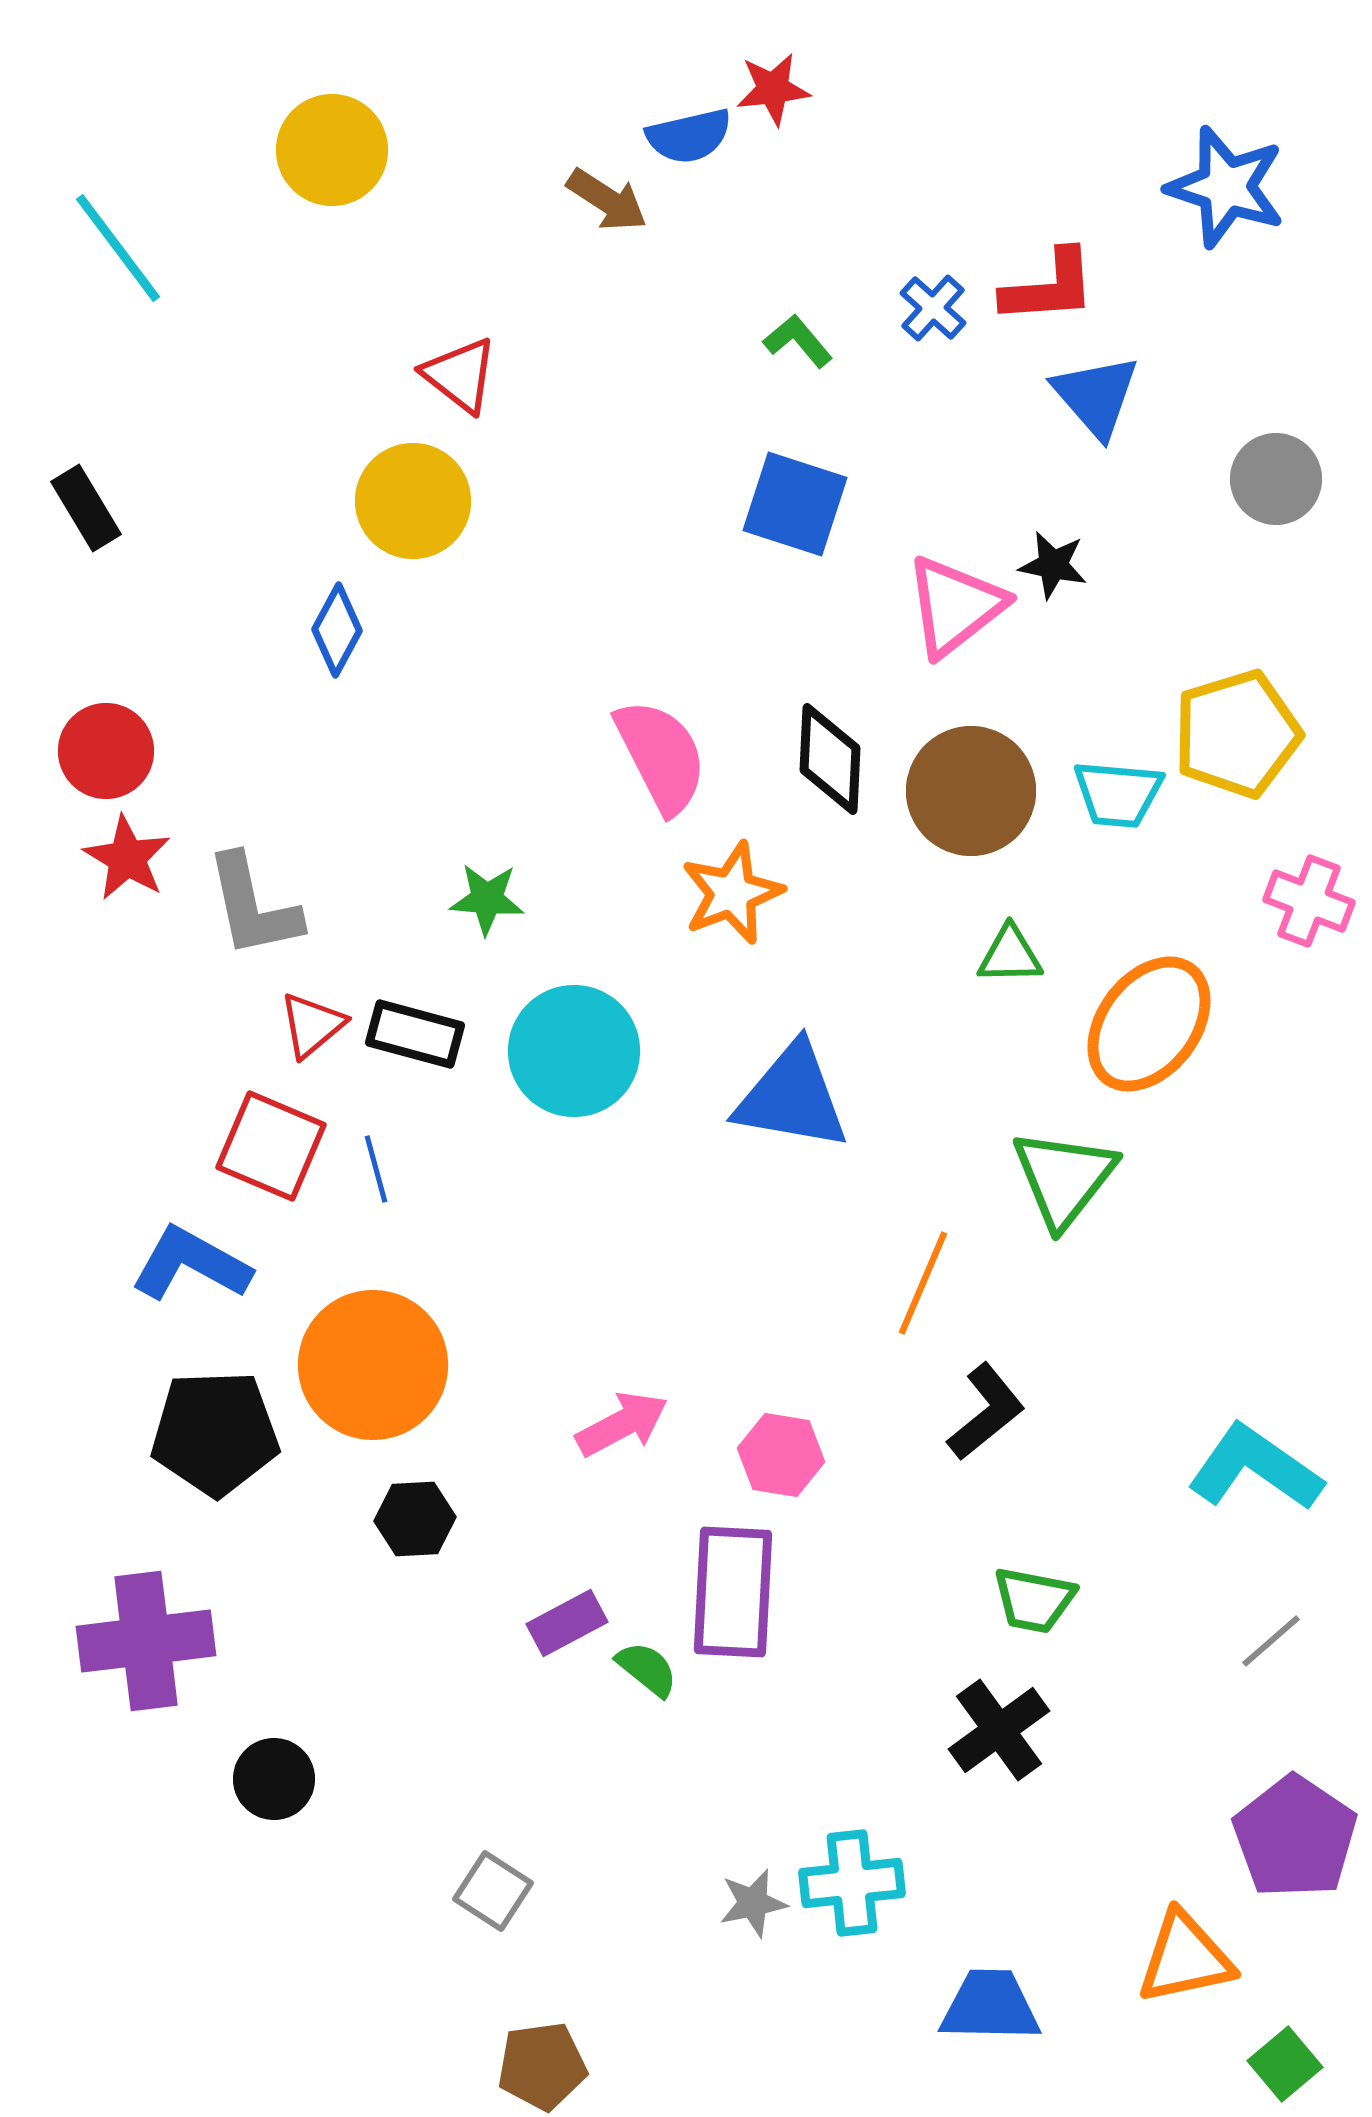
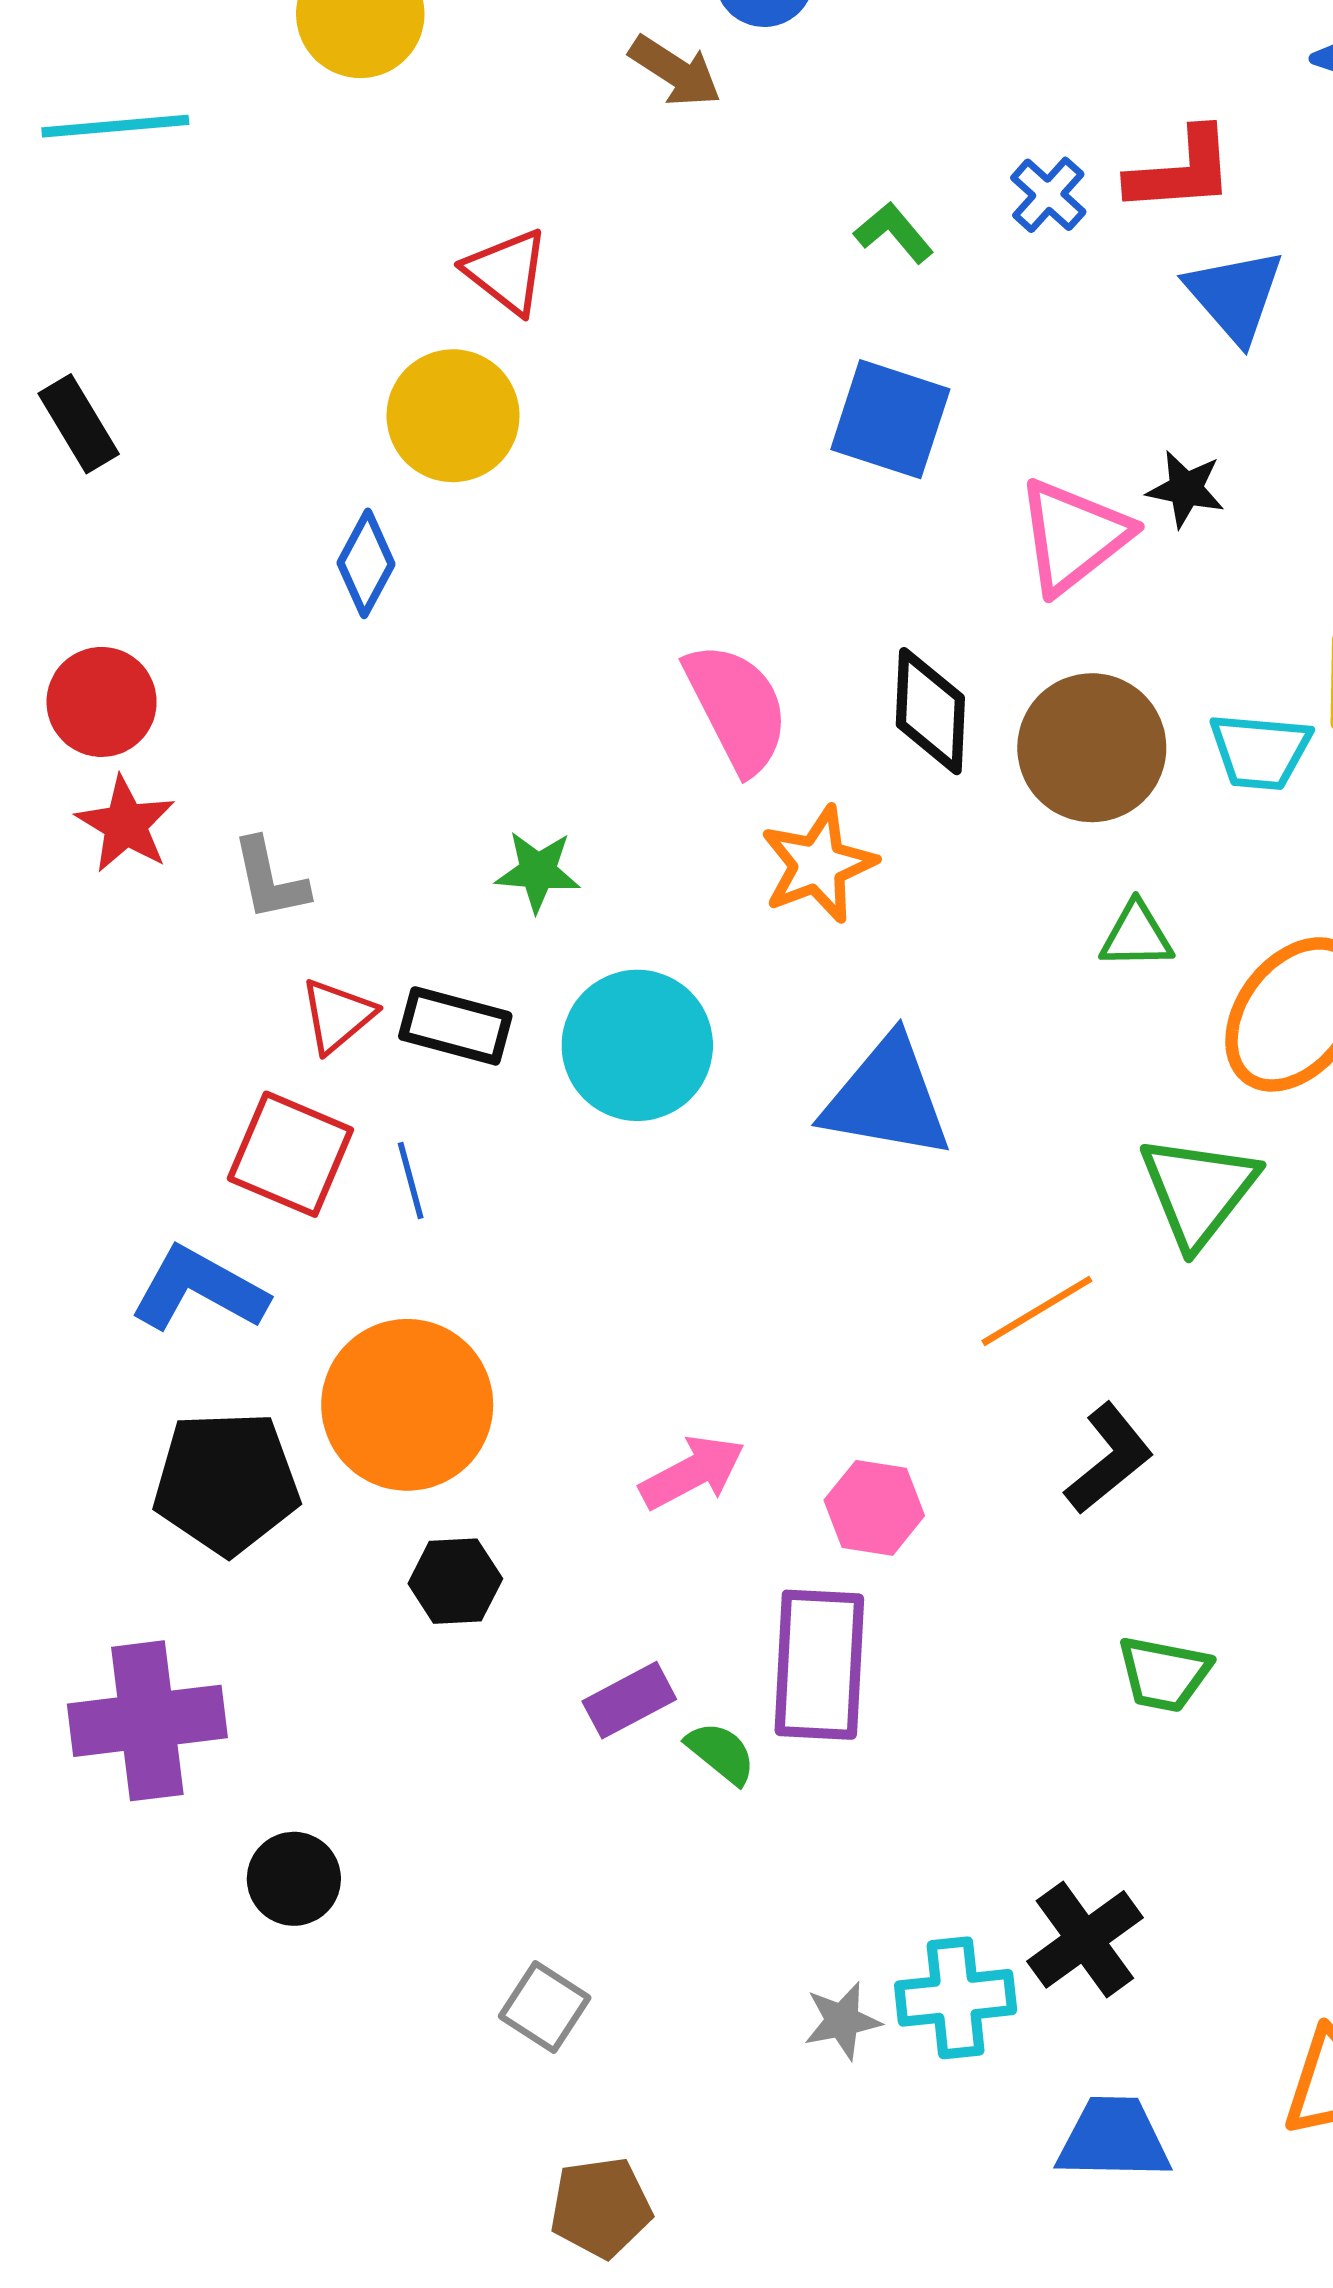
cyan line: (118, 248) -> (115, 126), turned -58
gray L-shape: (253, 906) -> (270, 879), size x0.7
orange line: (923, 1283) -> (1037, 1311), turned 36
black cross: (999, 1730) -> (1085, 1939), moved

